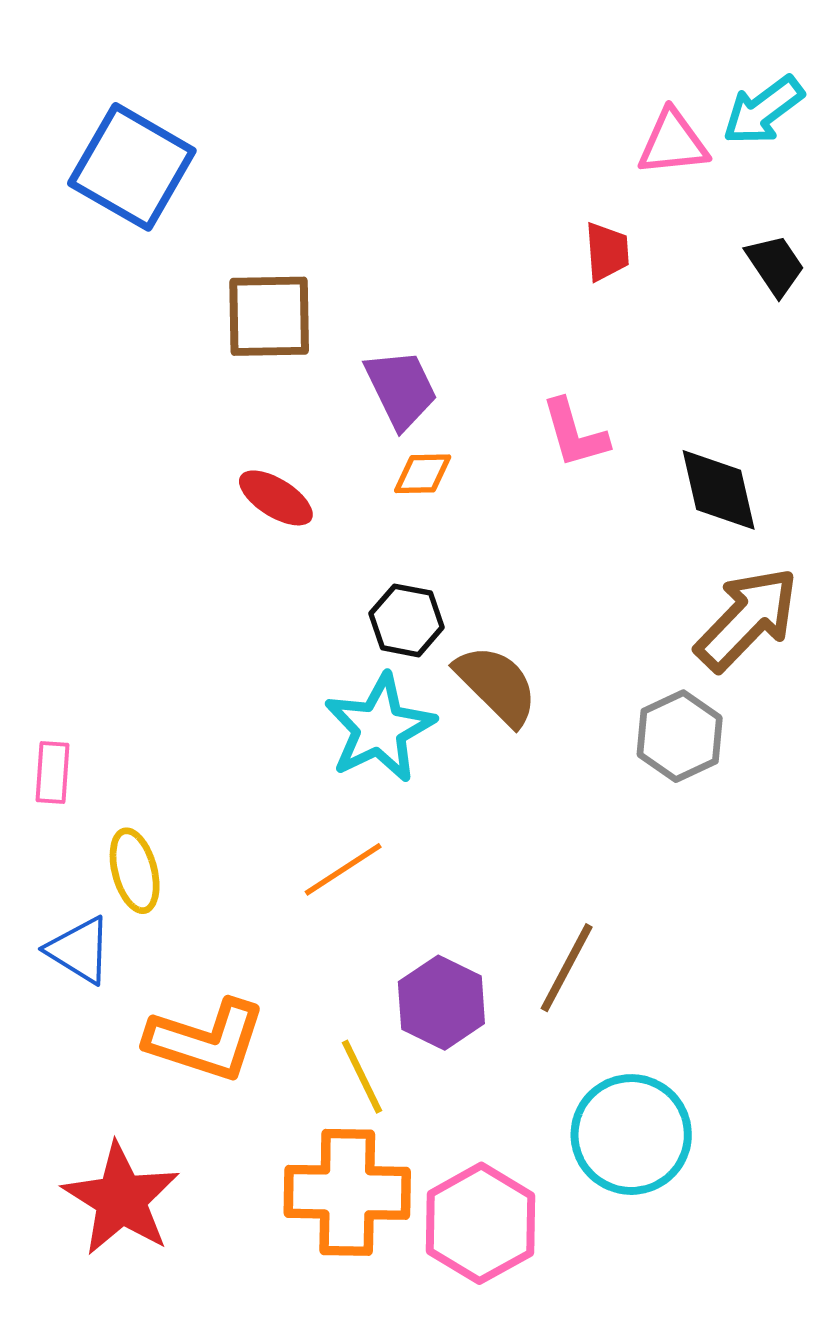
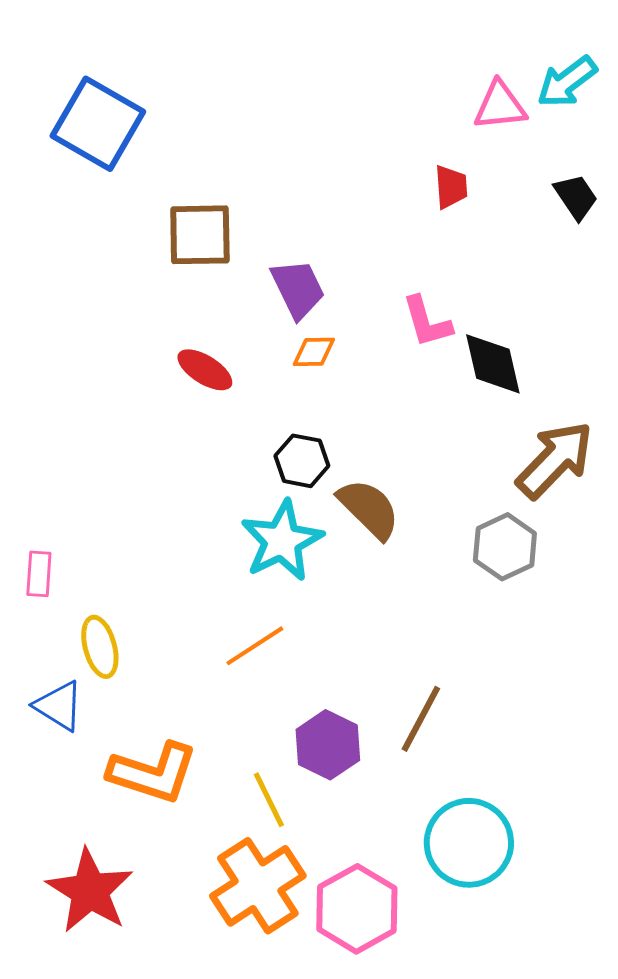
black diamond: (719, 490) -> (493, 364), moved
orange cross: (347, 1192) -> (258, 886), turned -34

